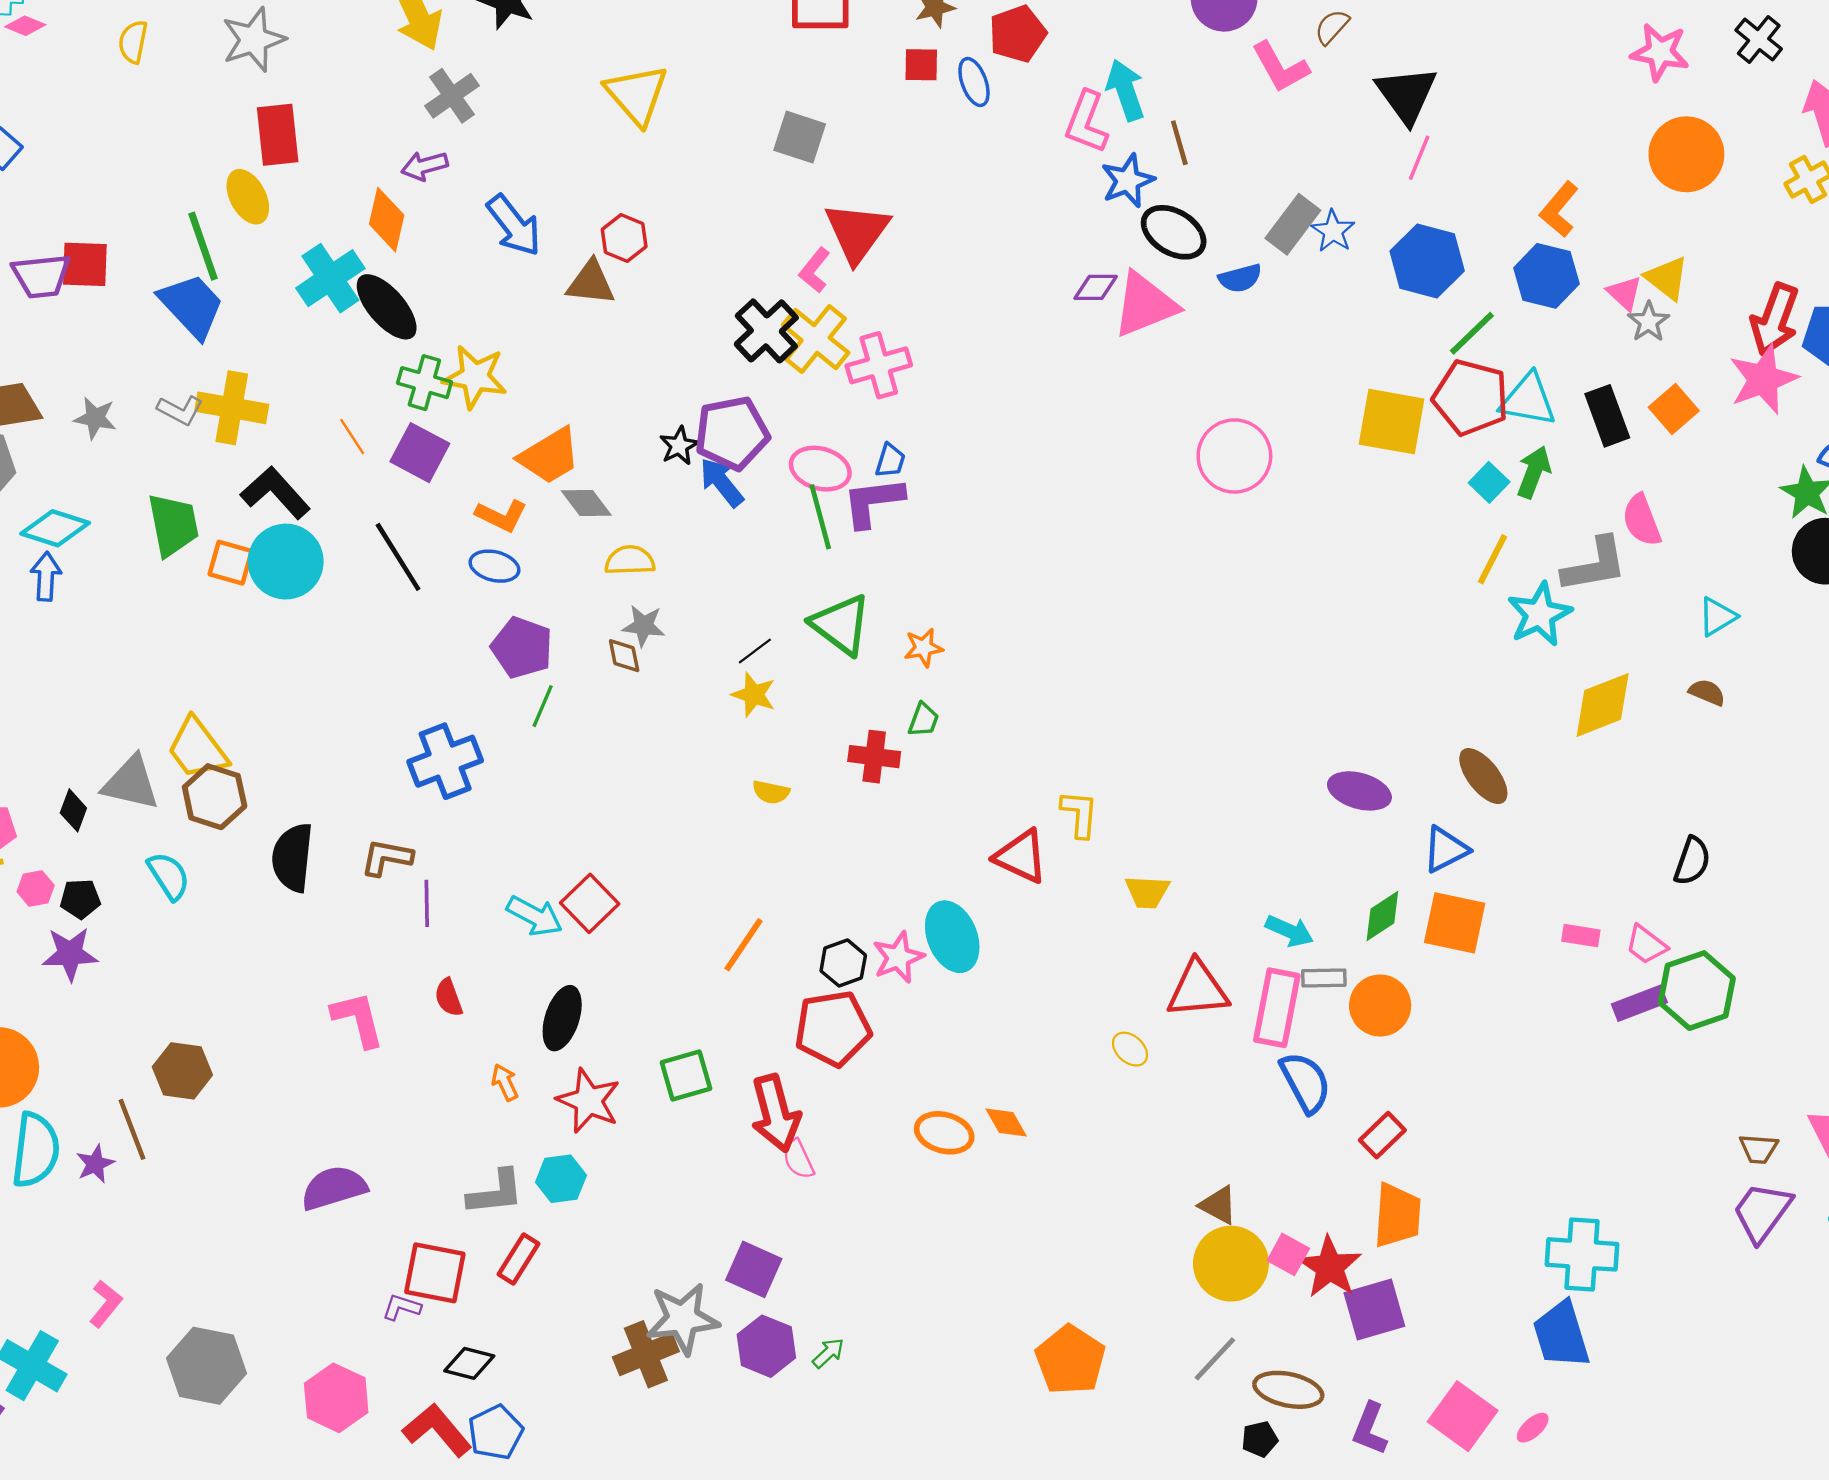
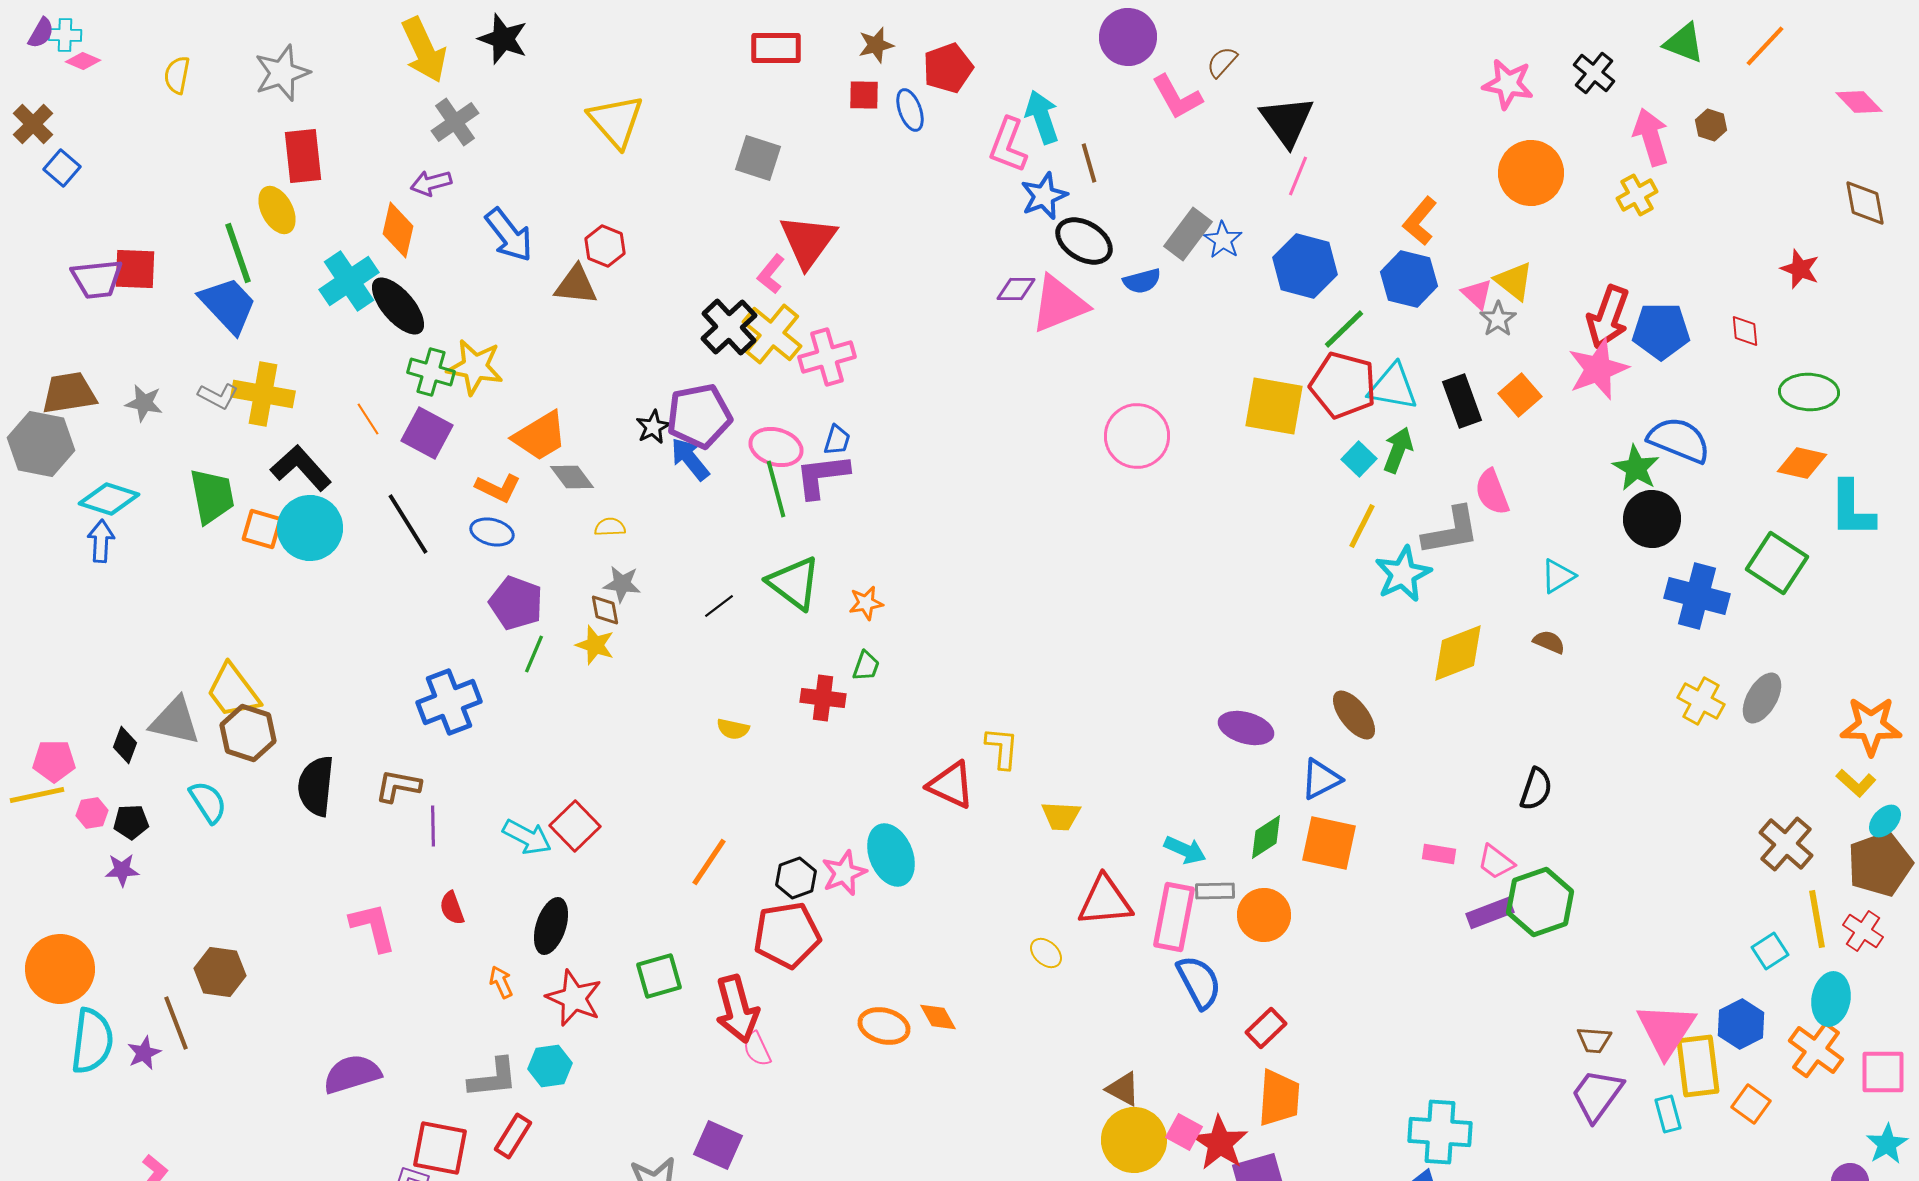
yellow semicircle: (630, 560) -> (610, 527), size x0.7
yellow star: (754, 695) -> (595, 645), moved
purple star: (70, 954) -> (122, 870), size x0.7

